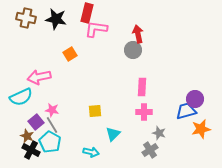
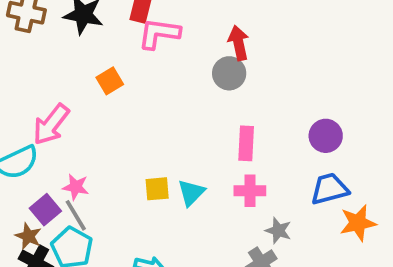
pink arrow: (39, 77) -> (51, 124), turned -40
purple circle: (195, 99) -> (326, 136), moved
cyan triangle: (113, 134) -> (191, 193), moved

